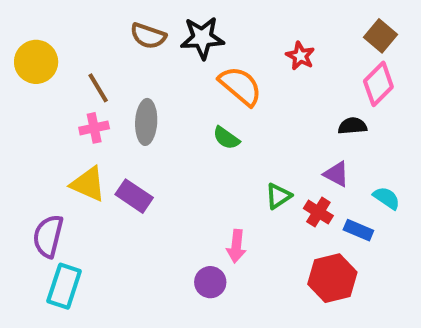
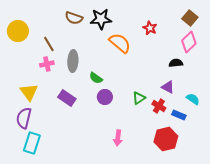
green semicircle: (226, 138) -> (96, 78), moved
yellow triangle: (88, 184) -> (29, 92), moved, turned 30
pink arrow: (236, 246) -> (118, 138), moved
purple circle: (210, 282) -> (105, 97), moved

